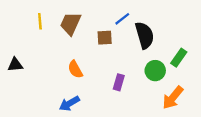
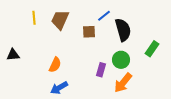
orange semicircle: (75, 69) -> (55, 65), moved, turned -126
green circle: (155, 71) -> (121, 60), moved
orange arrow: (173, 98) -> (123, 83), moved

